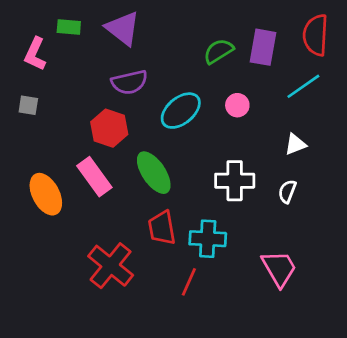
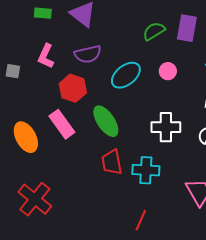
pink L-shape: (35, 54) -> (46, 56), moved
red cross: (111, 266) -> (35, 199), moved
red line: (189, 282) -> (141, 220), moved

